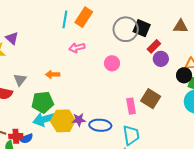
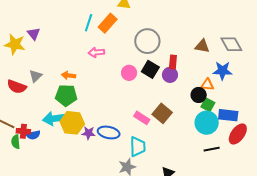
black square: (142, 28) -> (150, 69), moved
red rectangle: (154, 46) -> (173, 62), turned -48
purple circle: (161, 59) -> (170, 75), moved
green pentagon: (43, 102) -> (66, 95), moved
pink rectangle: (131, 106) -> (142, 118), turned -56
purple star: (79, 120) -> (88, 133), moved

